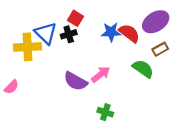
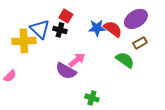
black cross: (69, 34) -> (60, 30), turned 32
pink arrow: (101, 74) -> (77, 60), moved

